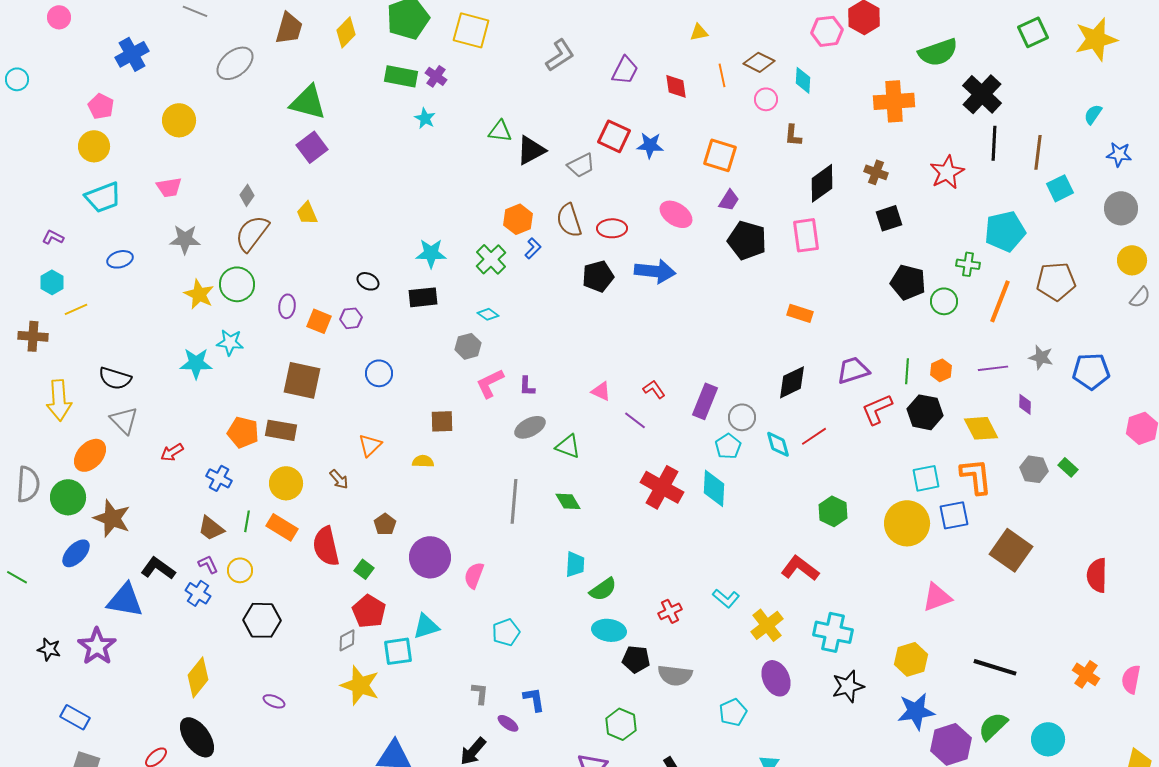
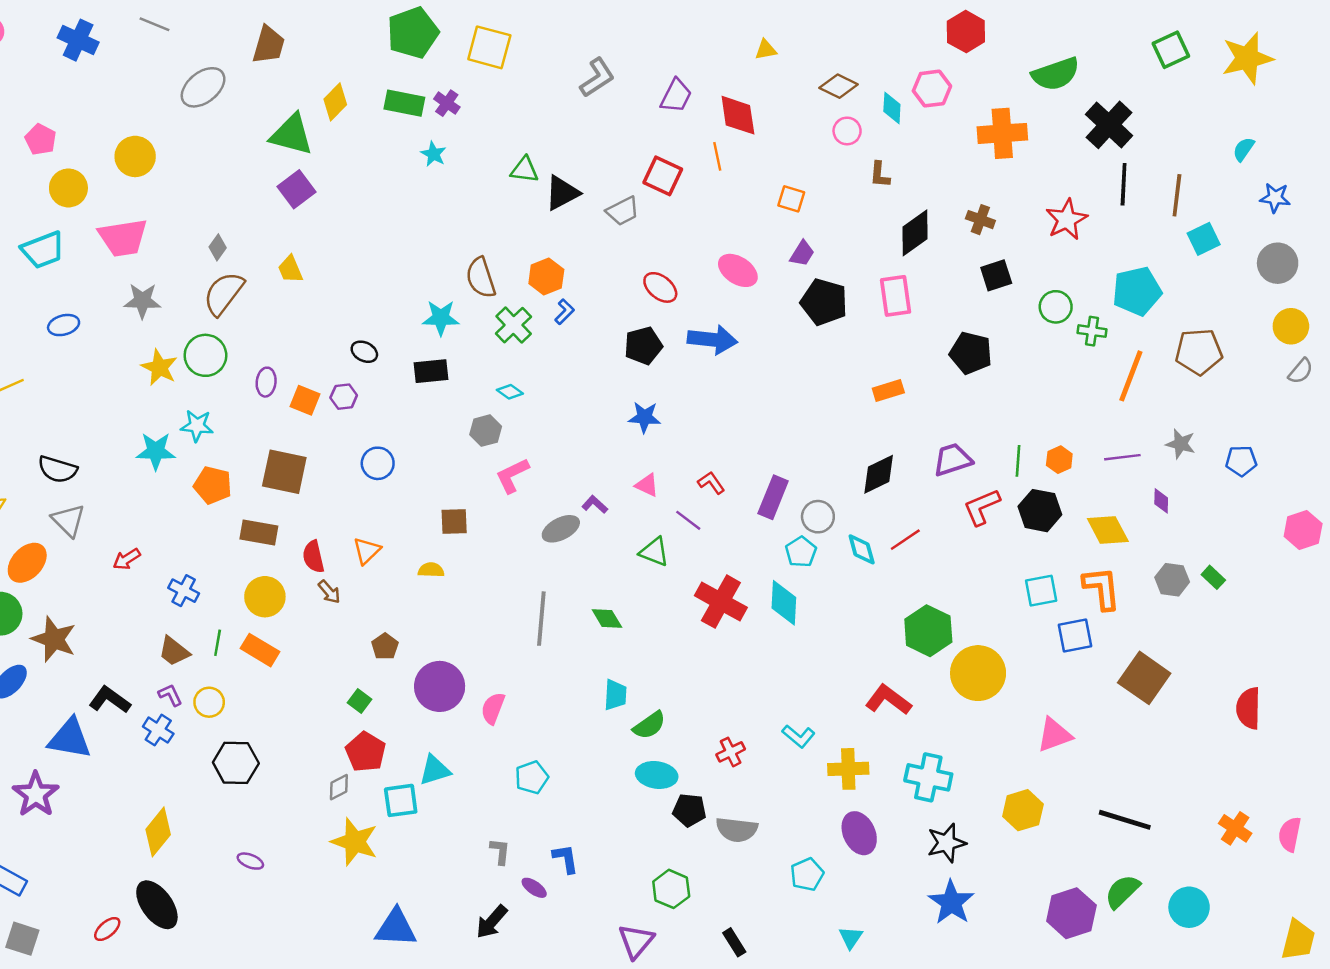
pink hexagon: (827, 31) -> (932, 89), moved
yellow diamond: (346, 32) -> (335, 102), moved
blue cross: (132, 54) -> (78, 40), moved, turned -36
orange line: (722, 75) -> (717, 156), moved
red diamond: (676, 86) -> (738, 115), size x1.4
blue star: (650, 145) -> (645, 417), moved
yellow circle: (94, 146) -> (68, 188), moved
orange square: (720, 155) -> (791, 199), size x0.7
pink trapezoid: (169, 187) -> (123, 238), size x1.6
brown semicircle: (569, 220) -> (481, 278), moved
red ellipse: (612, 228) -> (660, 287), turned 40
black pentagon: (908, 282) -> (971, 353), moved
green circle: (944, 301) -> (1056, 307), moved
orange rectangle: (800, 313) -> (888, 391), turned -35
blue pentagon: (1091, 371) -> (1241, 461), size x0.7
purple L-shape: (527, 386) -> (595, 505), moved, turned 130
orange pentagon: (243, 432) -> (213, 485), moved
green triangle: (568, 446) -> (654, 552), moved
green hexagon: (833, 511) -> (928, 631), size x1.4
yellow circle: (907, 523) -> (978, 673), moved
red semicircle: (326, 546) -> (313, 557), moved, size x0.7
yellow cross: (767, 625) -> (848, 769), turned 36
blue star: (916, 711) -> (951, 902), moved, turned -30

